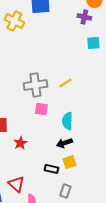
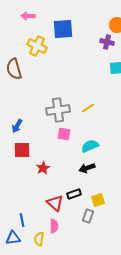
cyan semicircle: (67, 121) -> (90, 146), turned 66
yellow square: (69, 162) -> (98, 200), moved
black rectangle: (51, 169) -> (74, 194), turned -32
red triangle: (16, 184) -> (55, 203), moved

